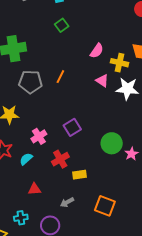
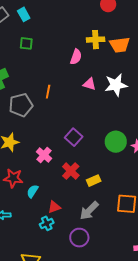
green square: (62, 25) -> (26, 43), moved, turned -32
yellow cross: (119, 63) -> (96, 40), moved
cyan semicircle: (26, 159) -> (32, 191), moved
gray arrow: (67, 202) -> (89, 211), size x1.5
cyan cross: (21, 218) -> (47, 223), moved

